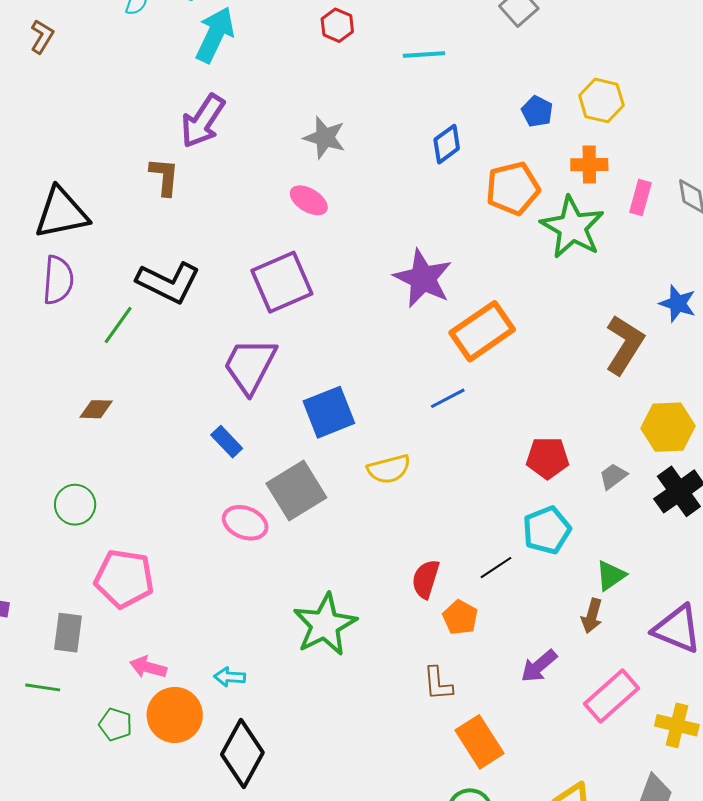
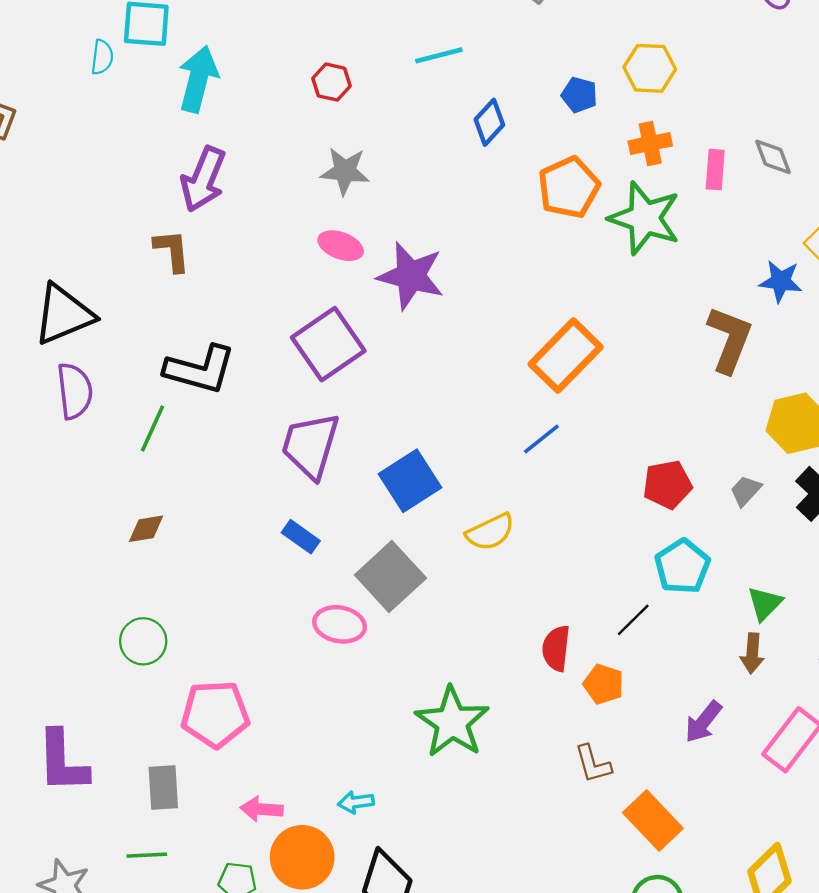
red hexagon: (337, 25) -> (332, 82), moved
blue diamond: (447, 144) -> (489, 122), moved
purple star: (423, 278) -> (411, 276), moved

